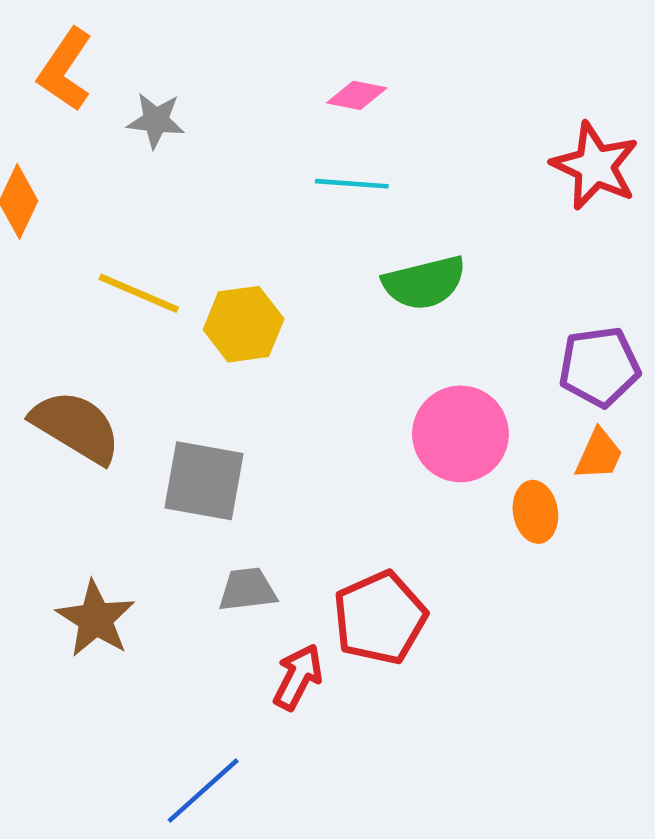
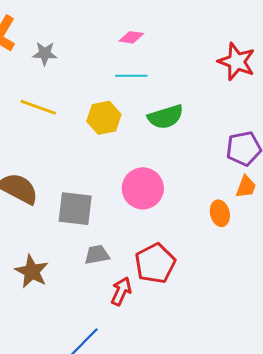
yellow line: (139, 293) -> (38, 107), moved
yellow hexagon: (244, 324) -> (104, 118), moved
pink circle: (460, 434) -> (143, 188), moved

